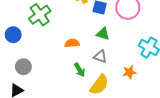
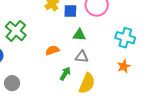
green arrow: (80, 70) -> (65, 74), turned -104
orange star: (129, 72) -> (124, 66), moved

